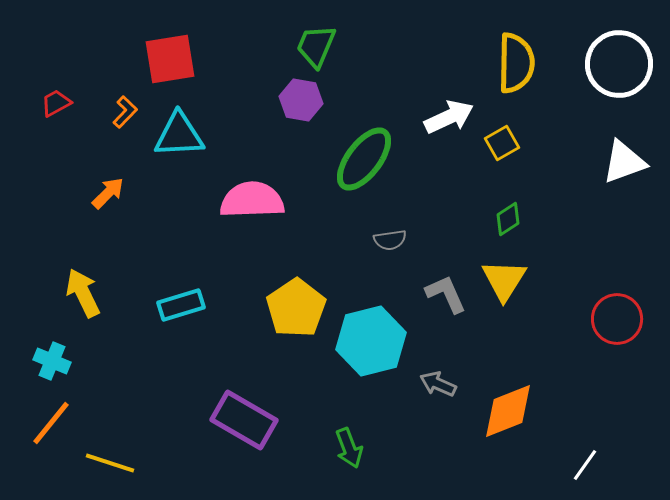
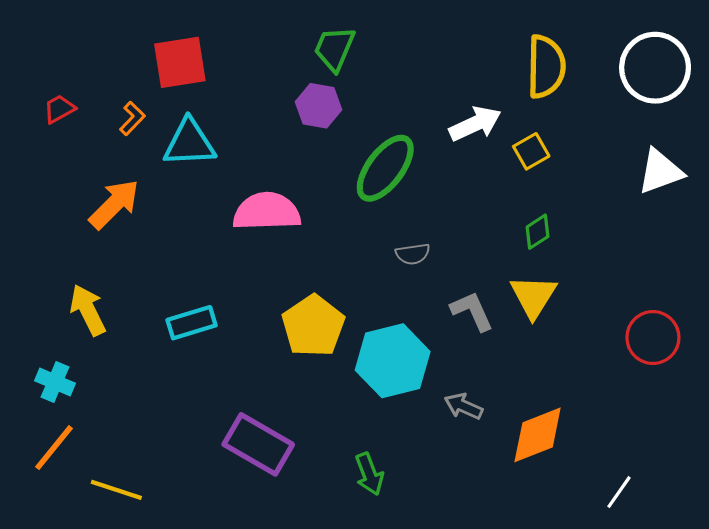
orange arrow: (108, 193) -> (114, 204), size x1.5

